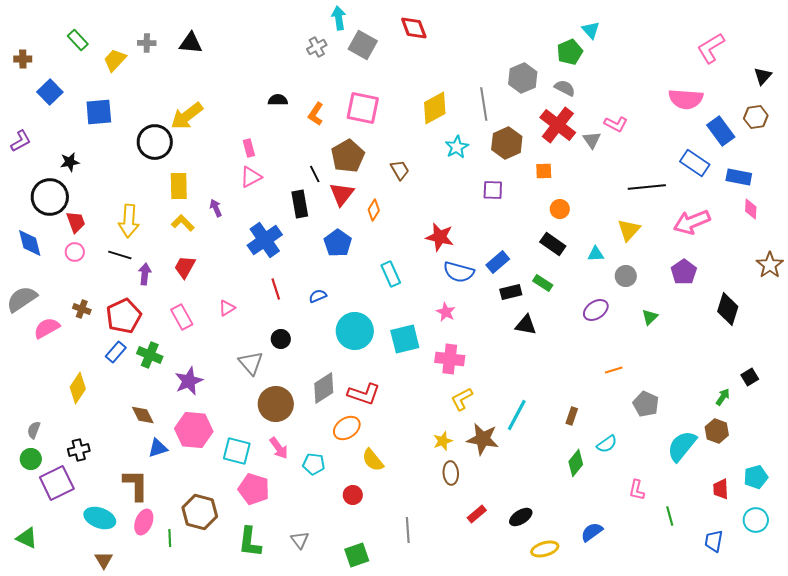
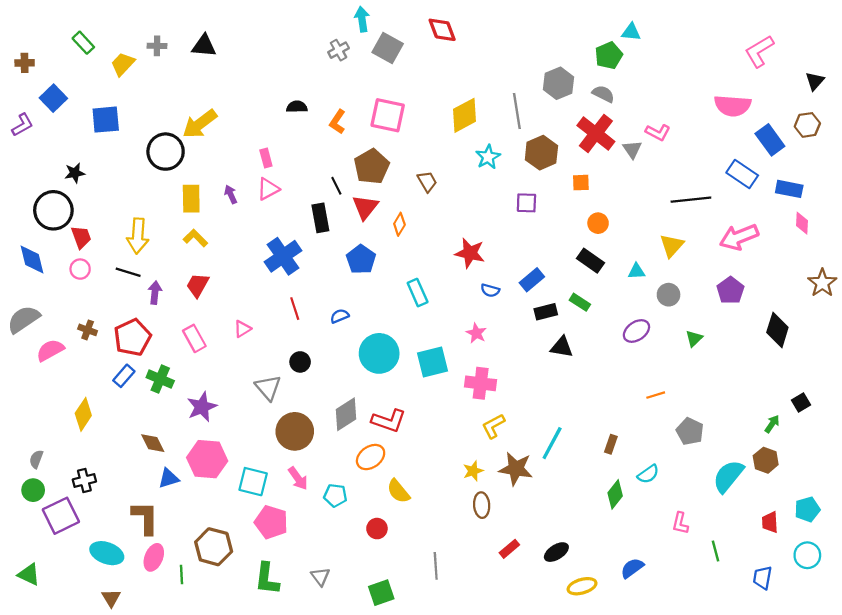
cyan triangle: (591, 30) -> (631, 32), turned -42
purple L-shape: (21, 141) -> (22, 125), moved
purple arrow: (216, 208) -> (231, 194), moved
blue semicircle: (459, 272) -> (490, 290), size x0.6

